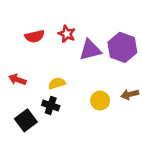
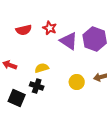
purple triangle: (90, 50) -> (69, 41), turned 48
black square: (26, 120) -> (17, 98), turned -30

